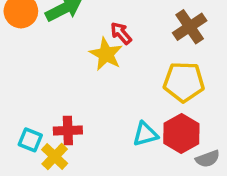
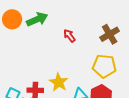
yellow star: (106, 54) -> (59, 82), moved

